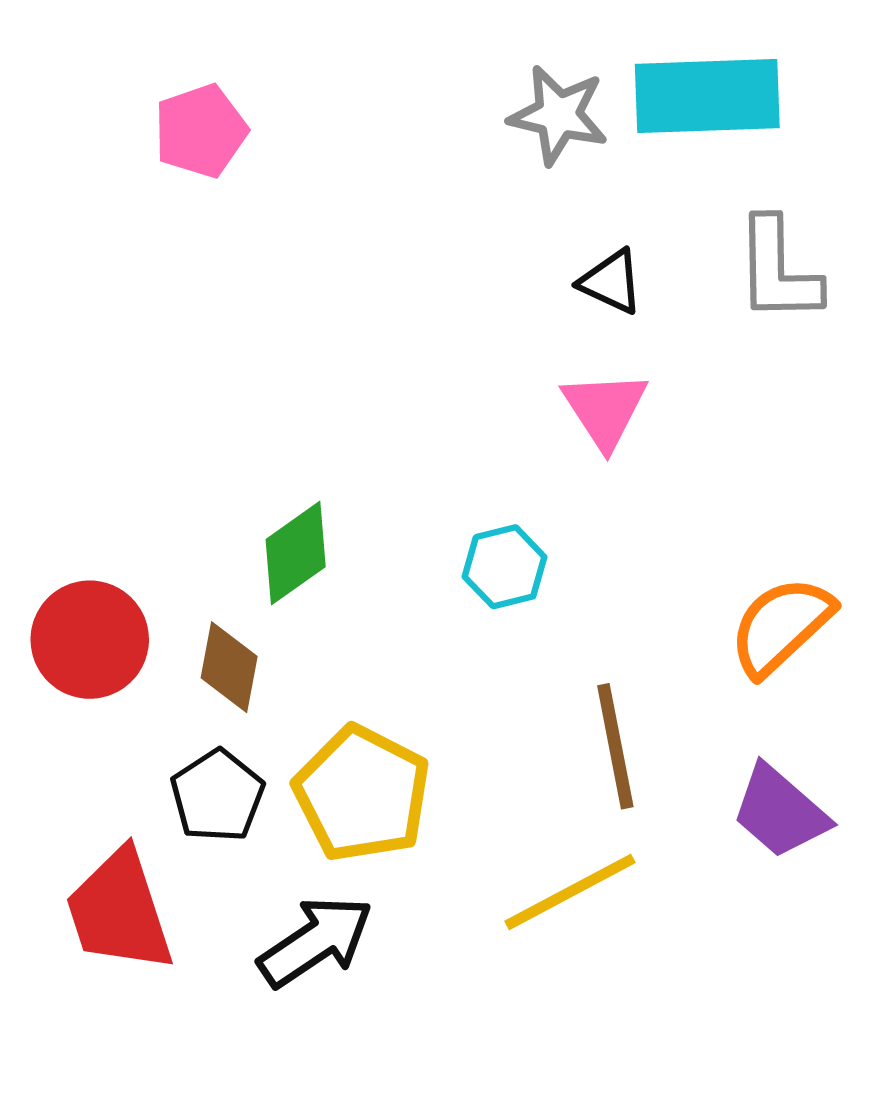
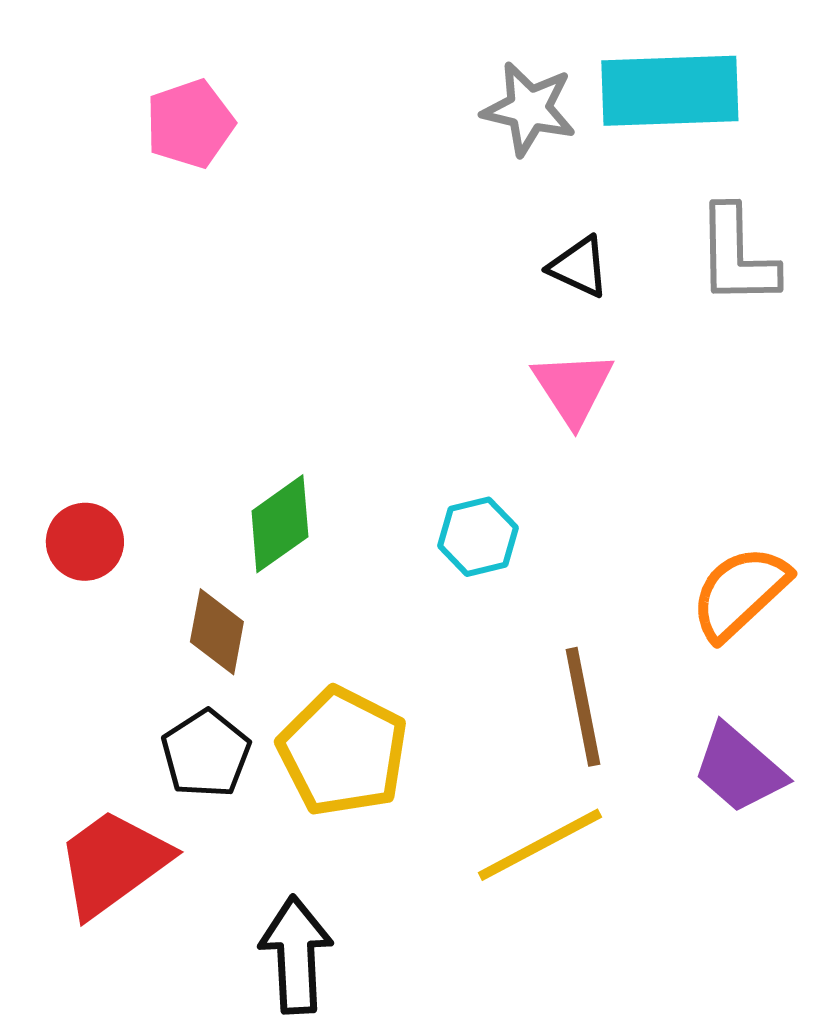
red circle: (90, 640) -> (85, 542), moved, size x0.7
red trapezoid: (119, 911) -> (113, 863), turned 72
black arrow: (316, 942) -> (296, 955), moved, turned -59

